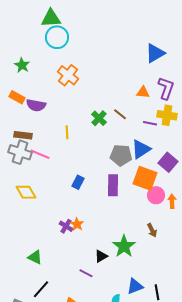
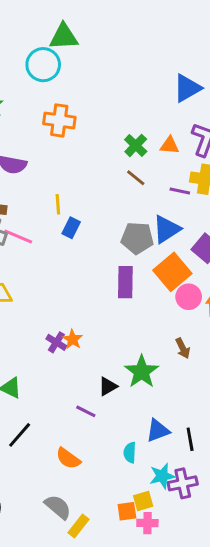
green triangle: (51, 18) -> (64, 37), moved
orange cross: (68, 75) -> (59, 120), turned -30
green cross: (99, 118) -> (136, 145), moved
orange square: (145, 178) -> (172, 272), turned 30
blue rectangle: (78, 182) -> (71, 228), moved

